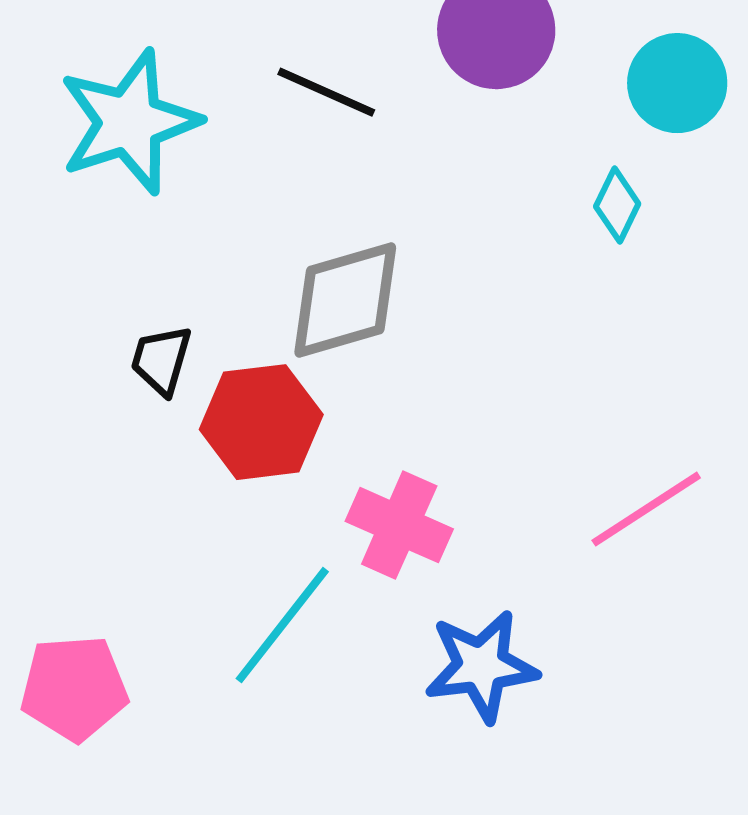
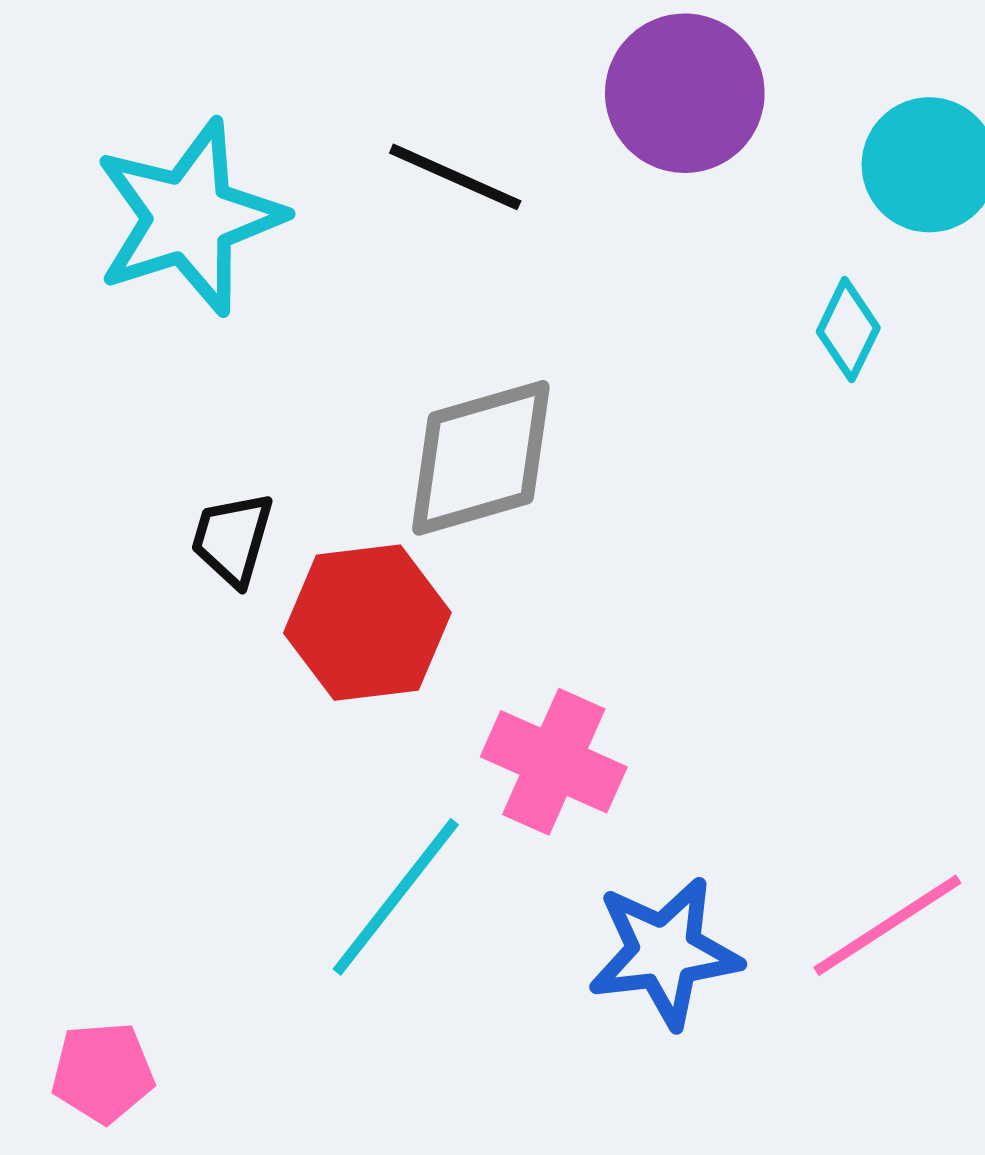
pink line: (646, 509) -> (887, 925), moved
pink pentagon: (74, 688) -> (103, 1072), moved, size x0.7

